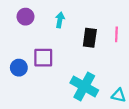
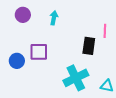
black rectangle: (90, 38) -> (89, 46), moved
cyan cross: (84, 86) -> (76, 78), turned 35

